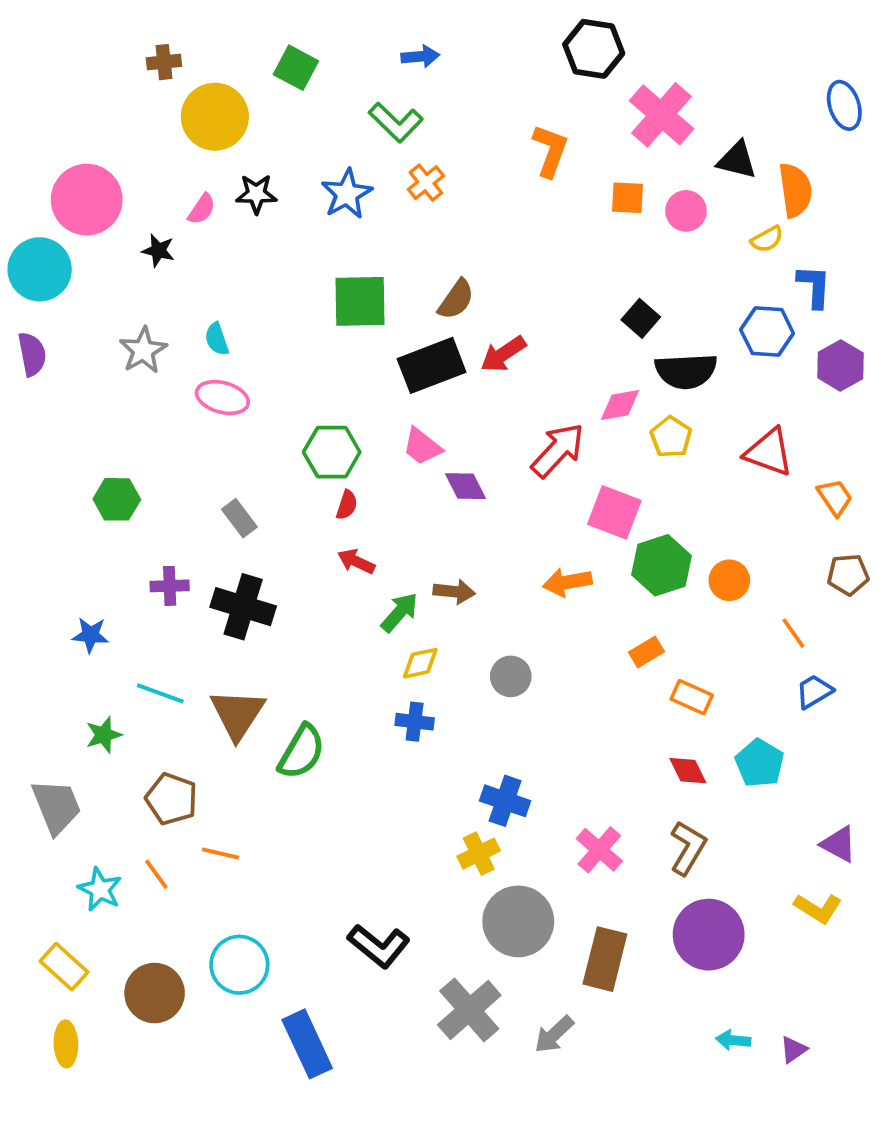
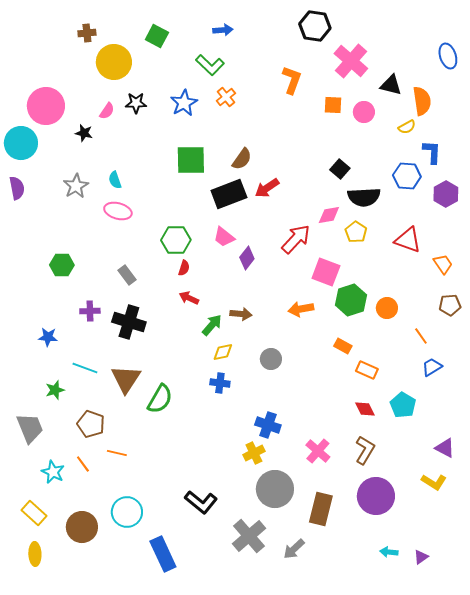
purple diamond: (466, 486) -> (247, 258), turned 65
orange rectangle: (646, 652) -> (343, 346), turned 60

